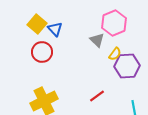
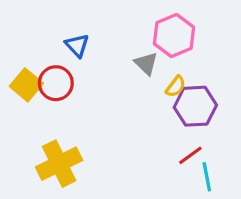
yellow square: (37, 24) -> (26, 85), moved
red line: (97, 96) -> (190, 155), moved

